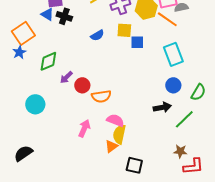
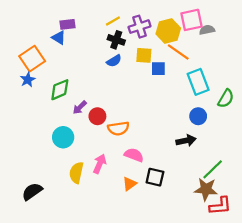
black cross: (64, 16) -> (116, 40), moved
orange line: (167, 19) -> (178, 52), moved
green semicircle: (198, 92) -> (226, 99), moved
cyan circle: (35, 104) -> (63, 137), moved
green line: (184, 119) -> (213, 169), moved
yellow semicircle: (119, 134) -> (76, 173), moved
brown star: (180, 151) -> (206, 189), size x1.5
black square: (134, 165) -> (155, 177), moved

